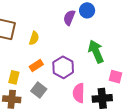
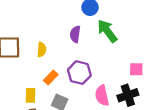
purple semicircle: (69, 18) -> (75, 34), moved
green arrow: (96, 52) -> (107, 31), moved

